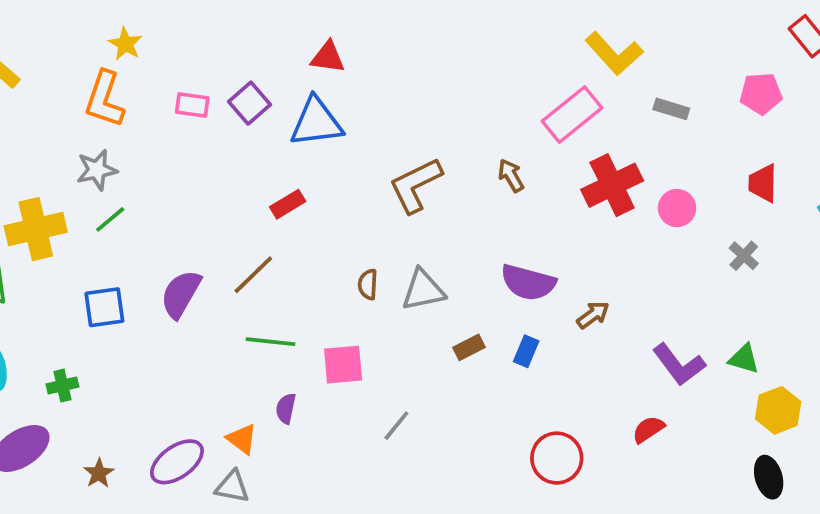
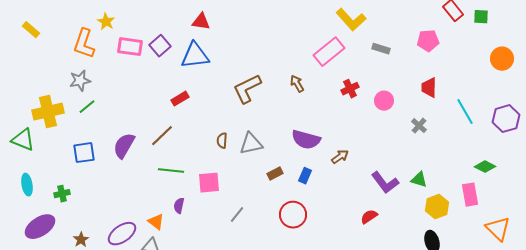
yellow star: (125, 44) -> (106, 22), moved
pink rectangle: (192, 105) -> (130, 47), size x1.4
red cross: (612, 185) -> (350, 89), size x0.6
red circle: (557, 458) -> (293, 215), moved

